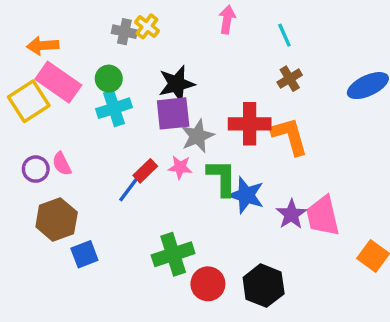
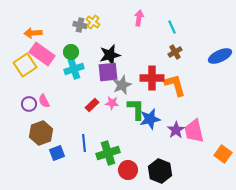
blue line: (130, 188) -> (84, 143), moved, turned -42
blue star: (246, 195) -> (150, 119), turned -30

